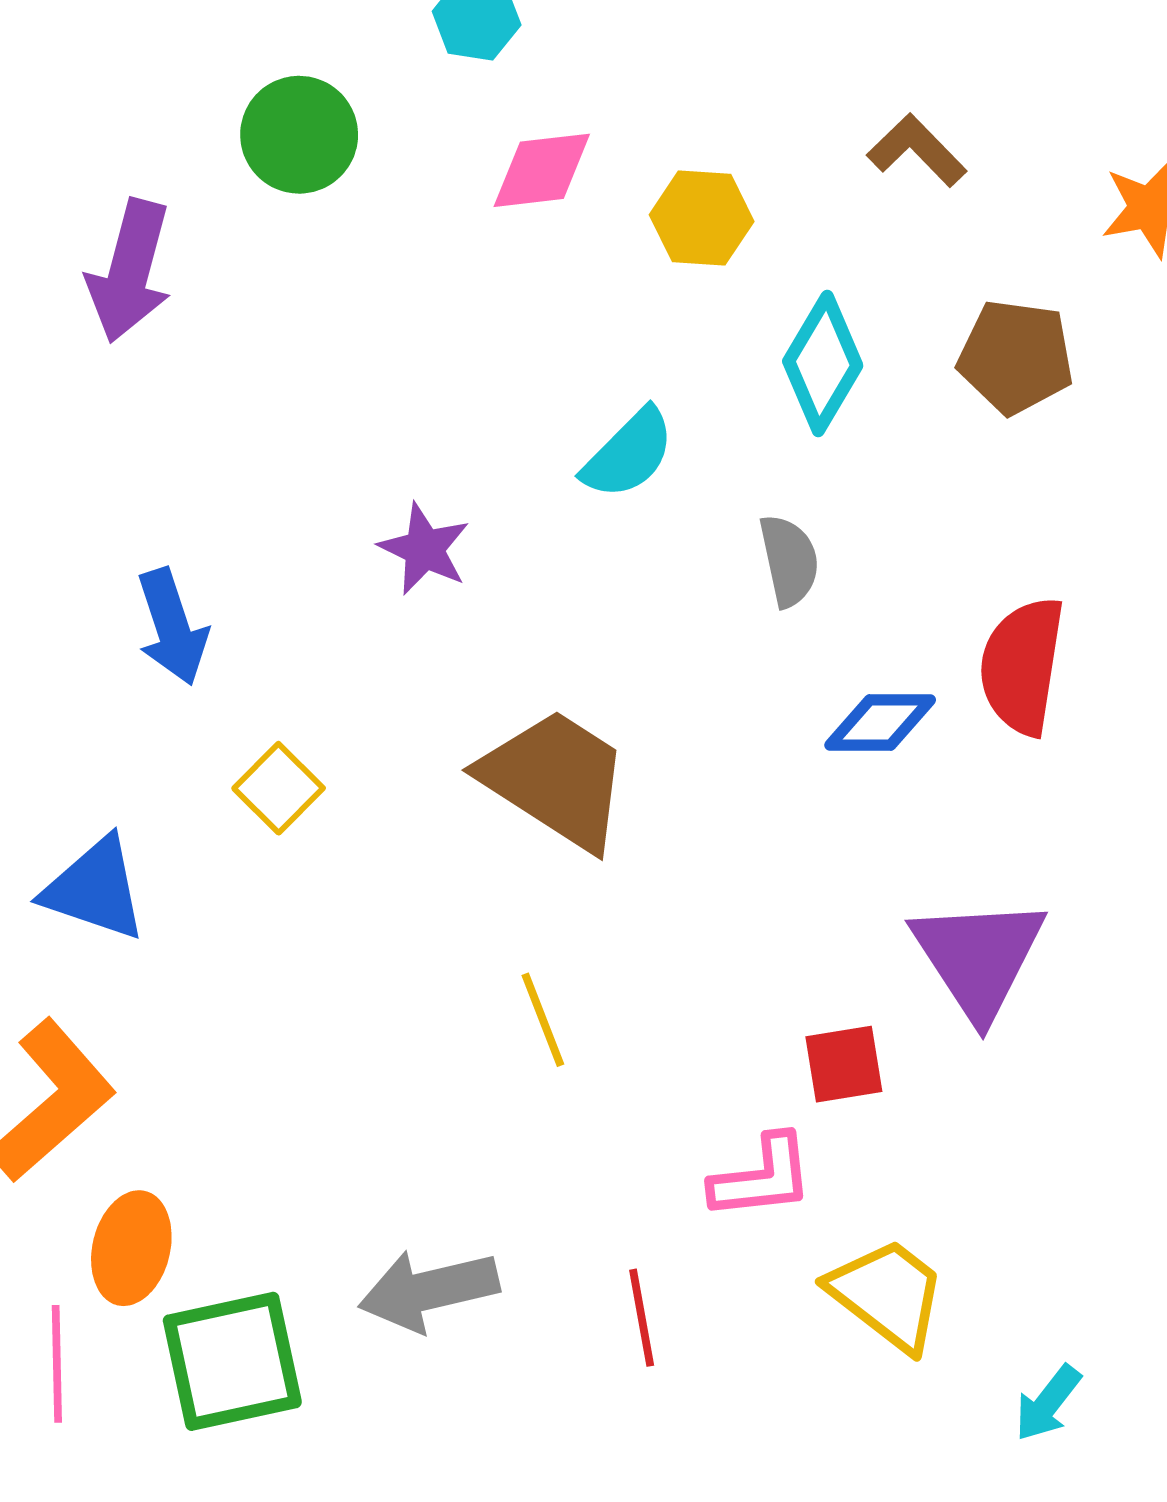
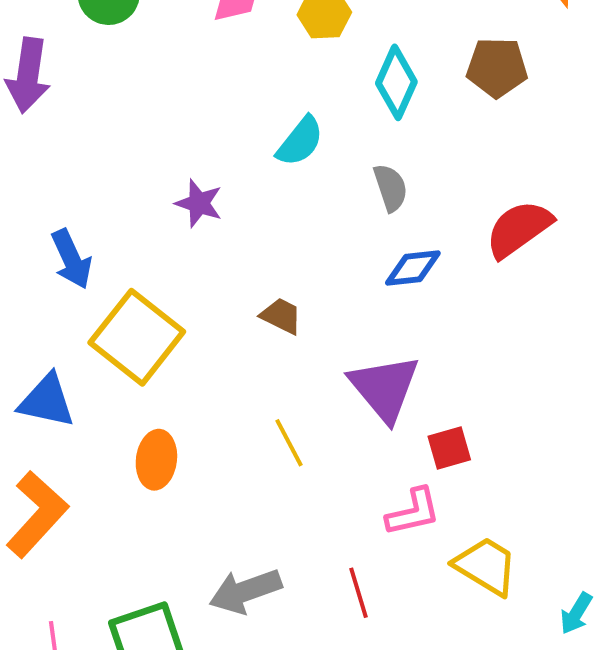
red semicircle: (1022, 666) -> (519, 229), turned 52
blue diamond: (880, 723) -> (413, 268), moved
brown trapezoid: (555, 779) -> (281, 316), size x0.5
yellow square: (279, 788) -> (137, 337), size x2.0
purple triangle: (979, 957) -> (384, 388), moved
orange ellipse: (131, 1248) -> (156, 460), moved

